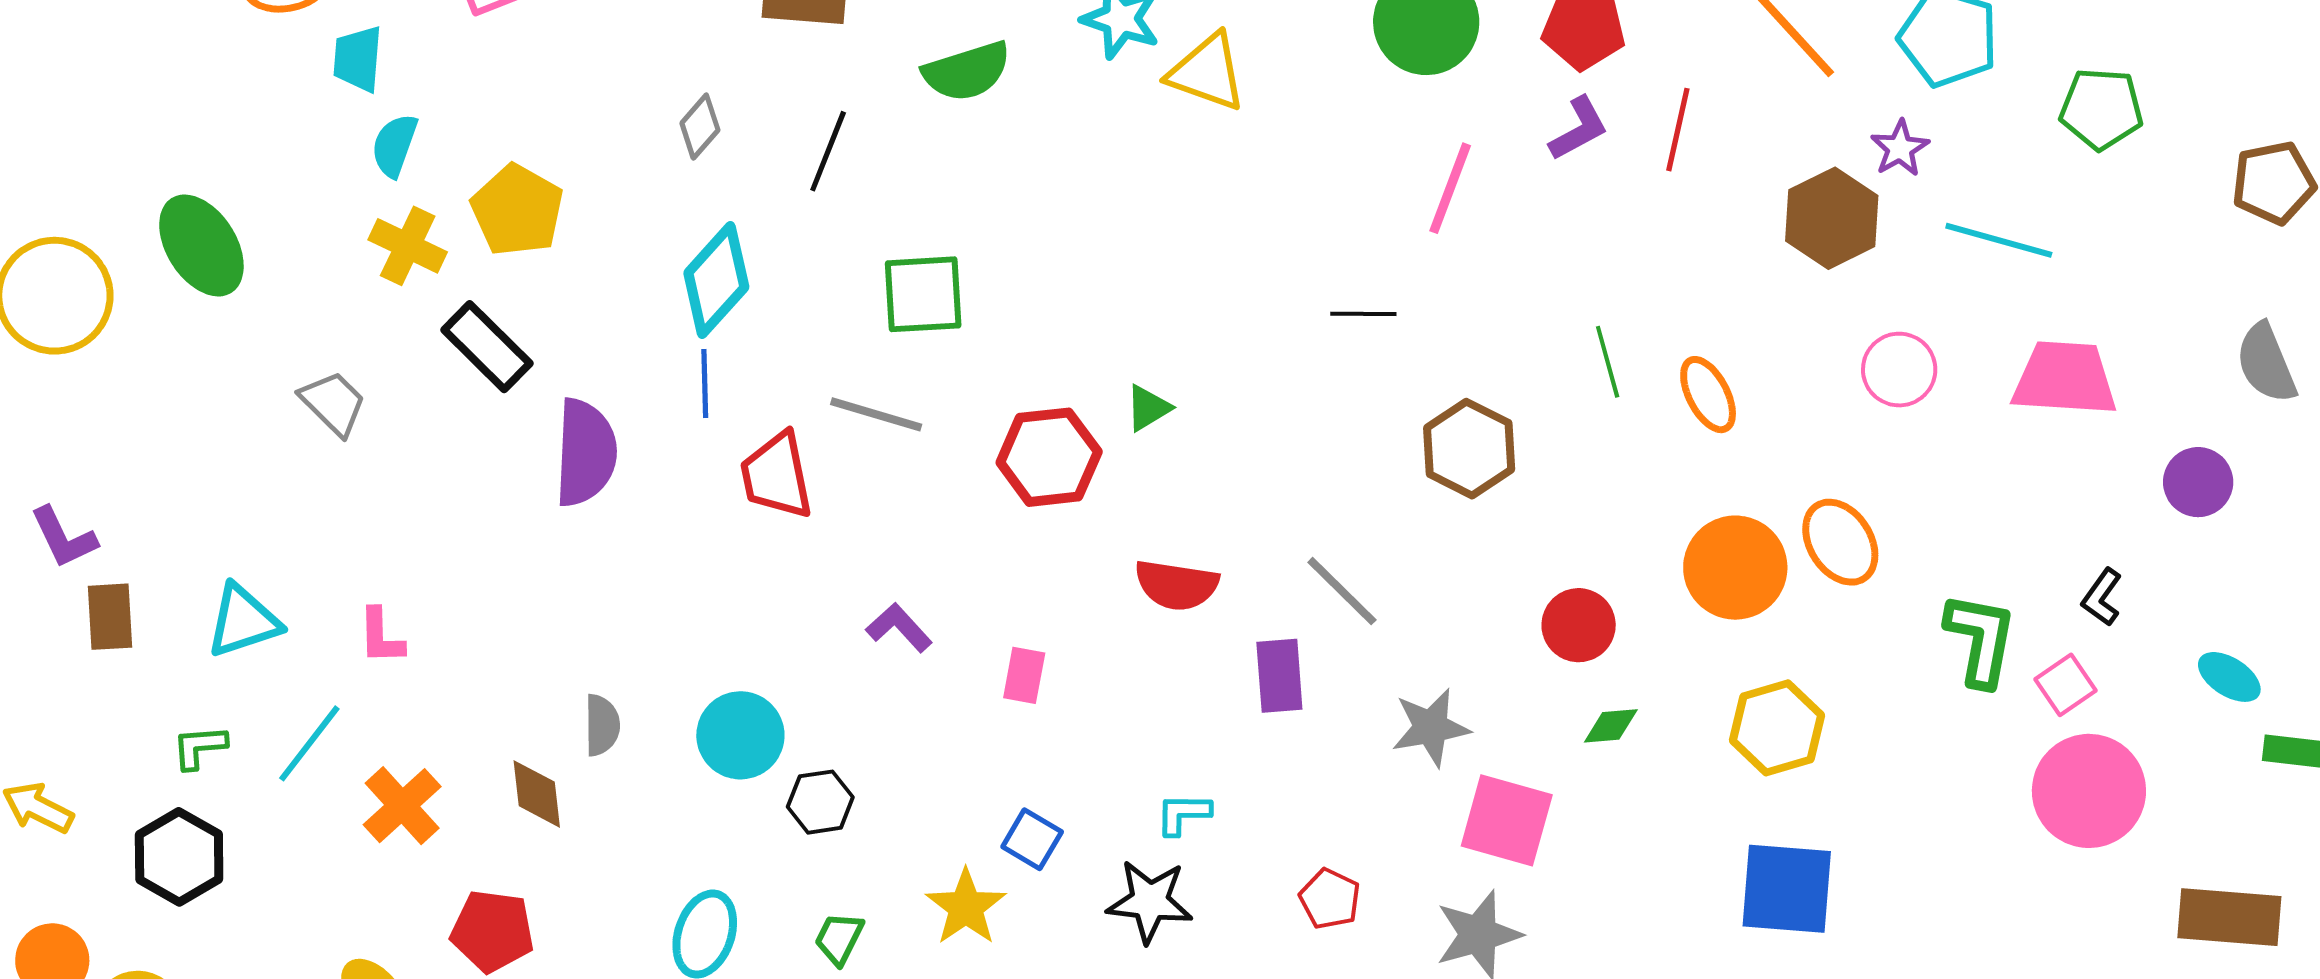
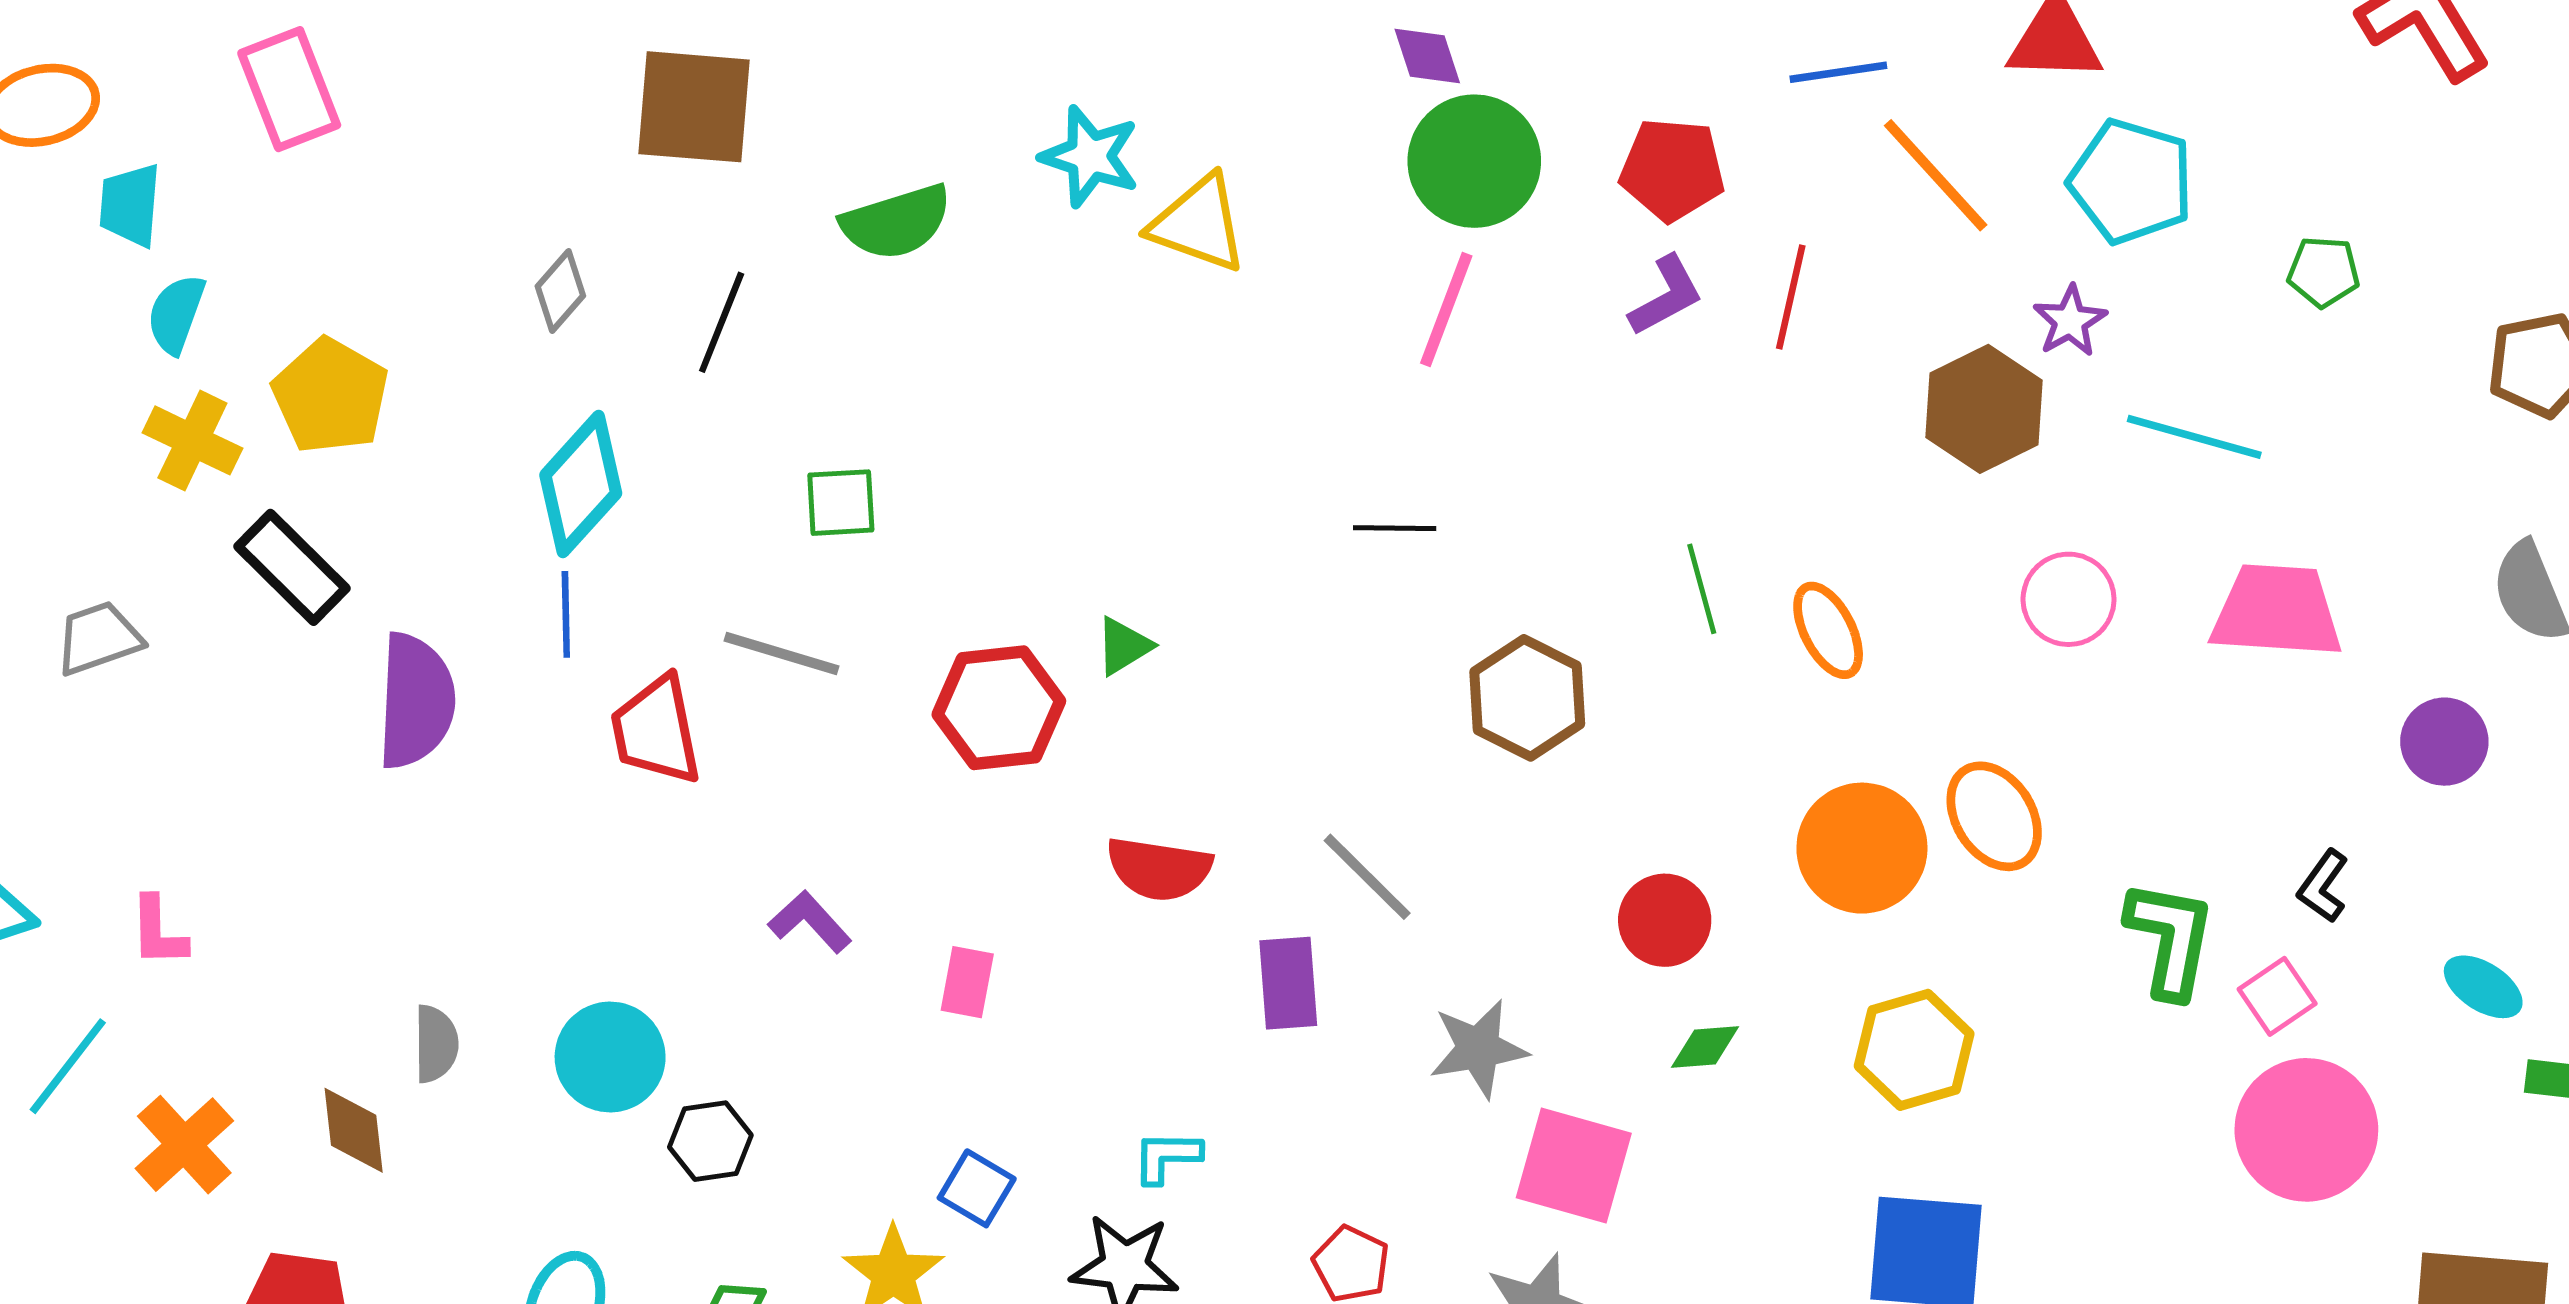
green pentagon: (2101, 109) -> (2324, 272), size x0.7
pink line: (1450, 188) -> (1446, 310), moved
green square: (923, 294) -> (841, 503), size x0.7
gray trapezoid: (333, 403) -> (98, 638), turned -64

